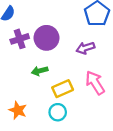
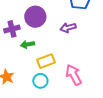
purple cross: (20, 39) -> (12, 29), moved
pink arrow: (95, 83) -> (74, 75), moved

